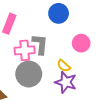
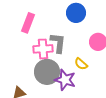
purple star: (66, 82) -> (65, 80), moved

